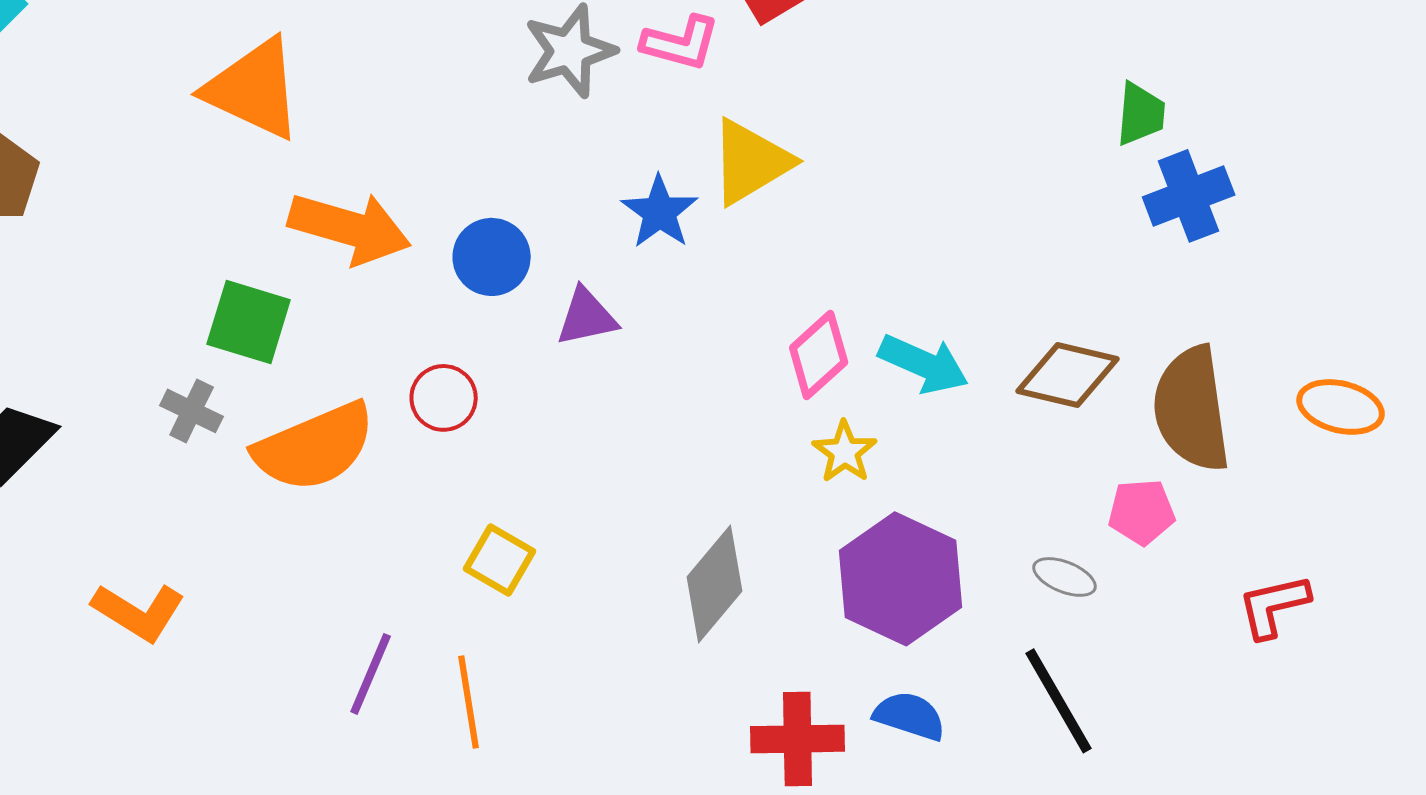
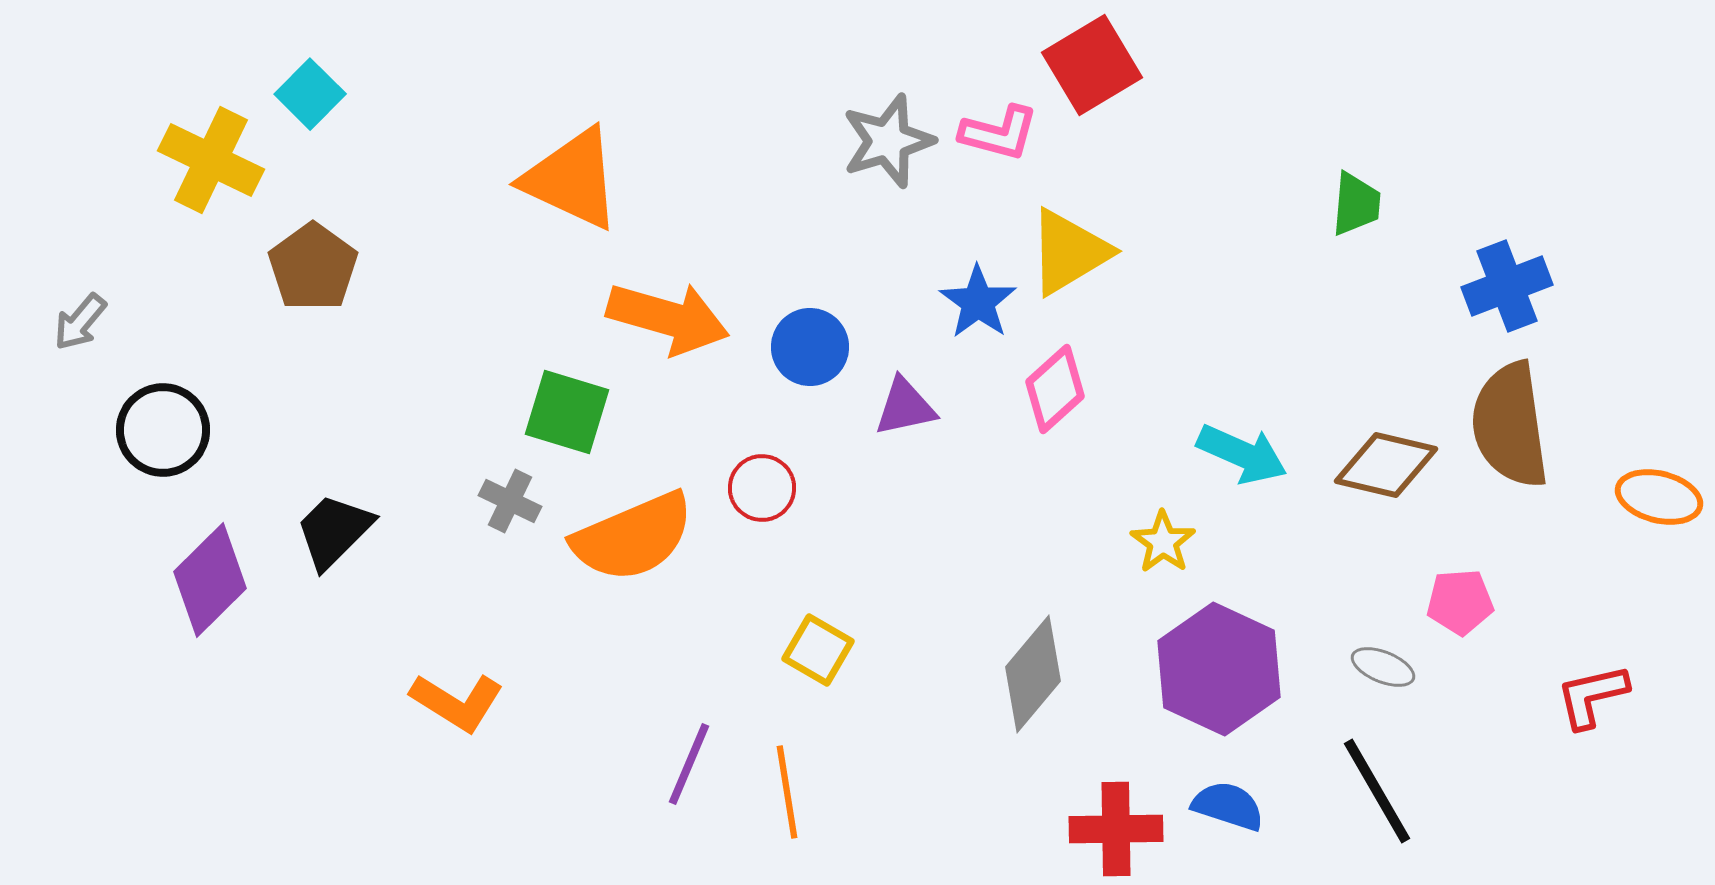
green trapezoid: (1141, 114) -> (1356, 204), moved
pink diamond: (819, 355) -> (1055, 389), moved
brown semicircle: (1192, 409) -> (1510, 425), moved

